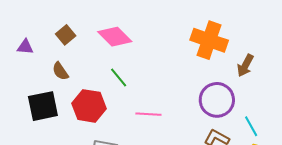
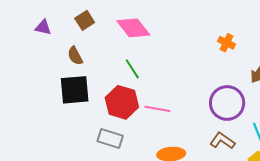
orange cross: (209, 40) -> (226, 43), size x0.5
black square: (43, 106) -> (75, 90), moved
red hexagon: (89, 106) -> (122, 102), moved

